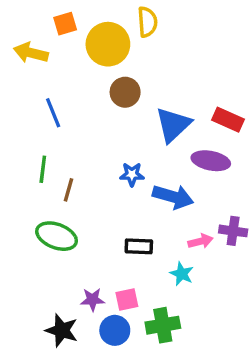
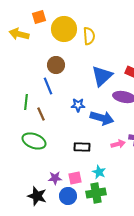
yellow semicircle: (147, 22) -> (89, 36), moved
brown circle: (125, 92) -> (56, 65), moved
blue line: (53, 113) -> (48, 86), moved
brown line: (69, 190) -> (41, 114), turned -40
cyan star: (182, 274) -> (99, 172), moved

